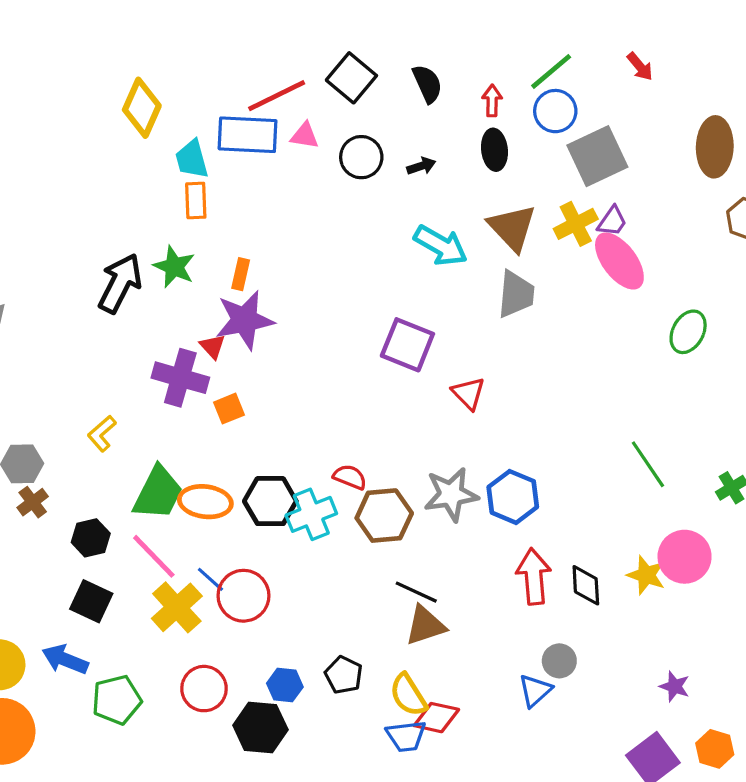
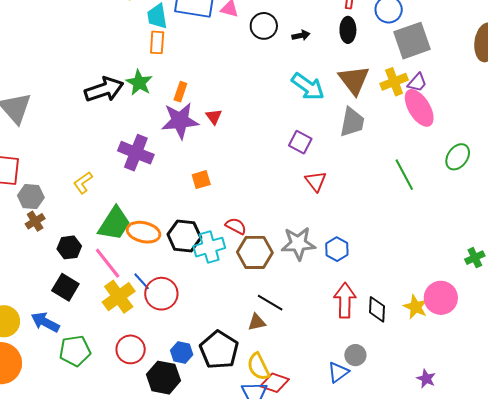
black arrow: (120, 283) -> (104, 89), turned 39
purple square: (407, 345) -> (300, 142), moved, size x0.7
red triangle: (213, 346) -> (214, 117), moved
orange square: (229, 409) -> (201, 180), moved
green line: (648, 464) -> (404, 175), moved
blue hexagon: (513, 497) -> (337, 249), size x0.7
brown triangle: (425, 626) -> (257, 322), moved, size x0.7
black pentagon: (344, 675) -> (219, 350), size x1.6

